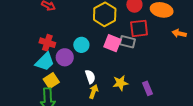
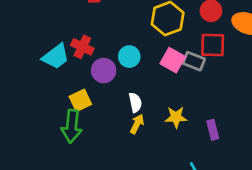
cyan trapezoid: (45, 62) -> (56, 57), moved

